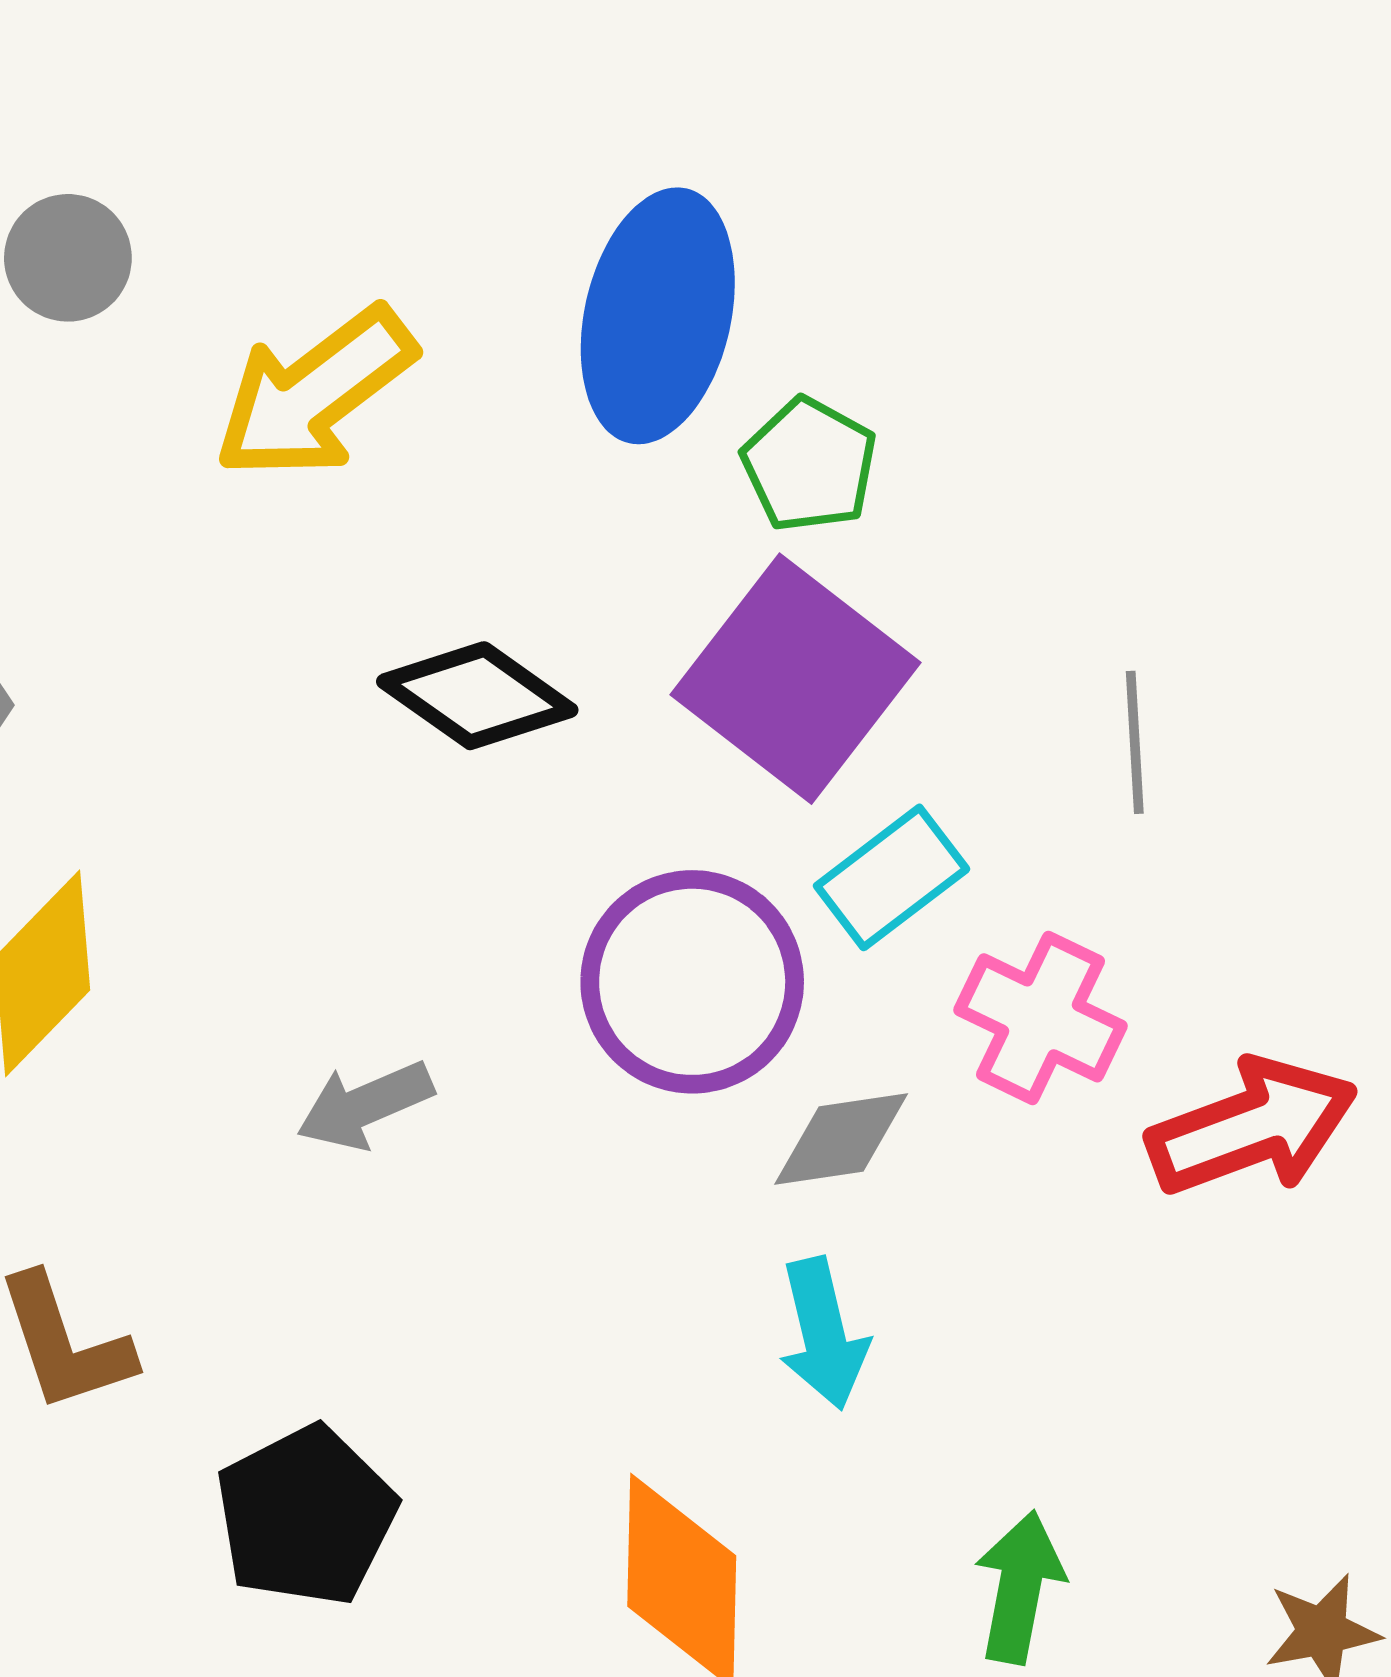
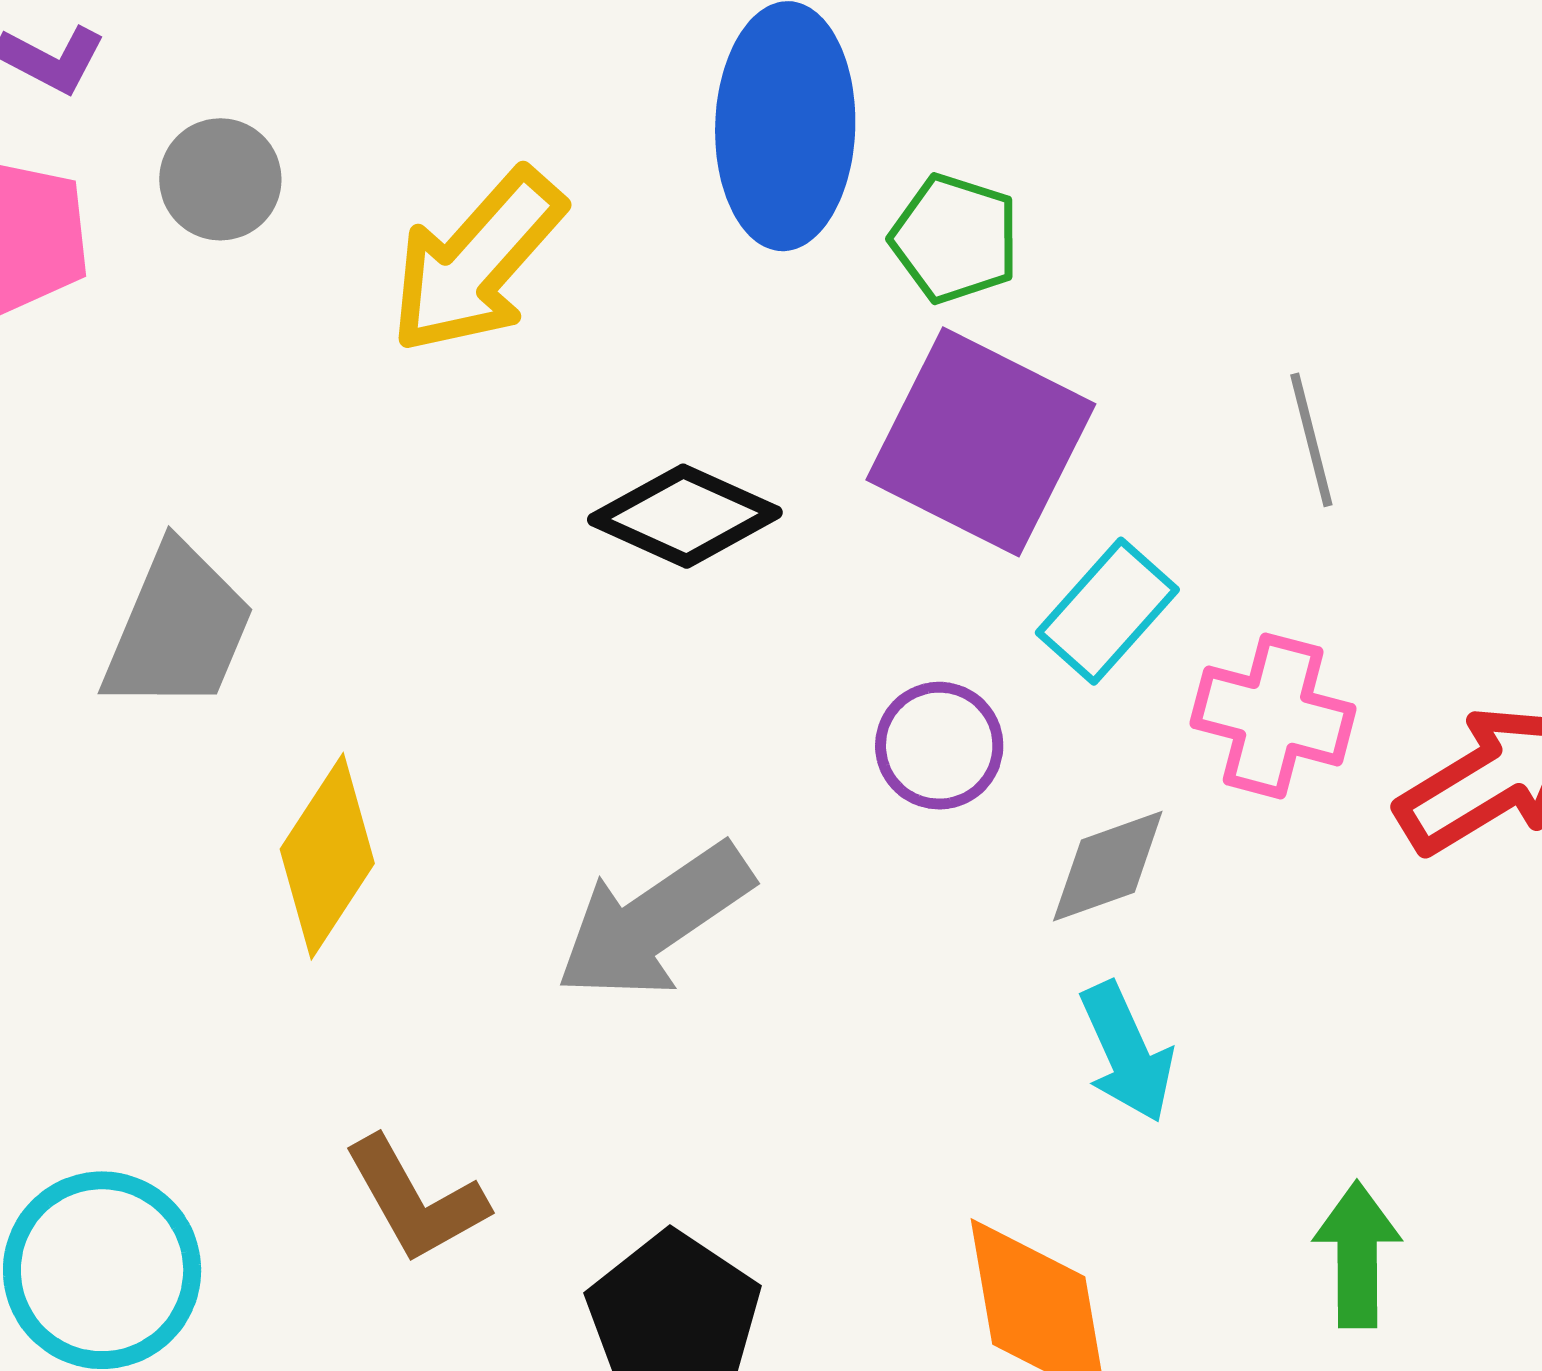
purple circle: (692, 982) -> (939, 746), size x0.6
gray arrow: (365, 1105) -> (654, 921), size x1.6

